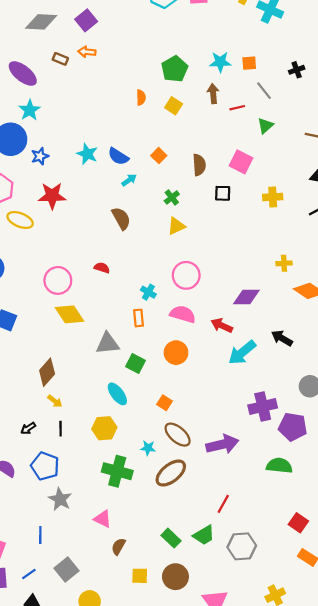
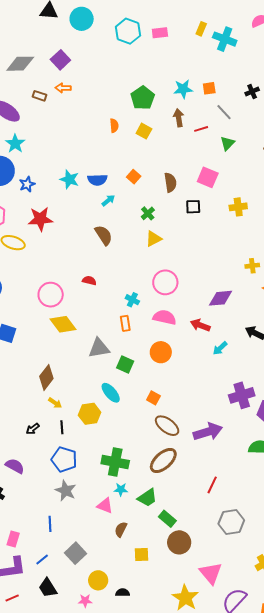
blue semicircle: (118, 156) -> (97, 180), turned -30
cyan arrow: (242, 353) -> (220, 348), size x0.6
yellow hexagon: (104, 428) -> (90, 414), moved
cyan star: (148, 448) -> (121, 489), moved
blue pentagon: (45, 466) -> (64, 459), moved
green trapezoid: (204, 535) -> (147, 498), moved
brown circle: (175, 577) -> (179, 542), moved

